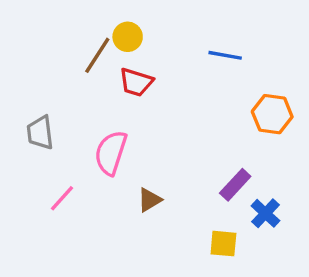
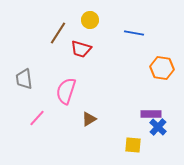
yellow circle: (128, 37) -> (90, 20), moved
purple rectangle: (235, 185) -> (151, 114), moved, turned 48

